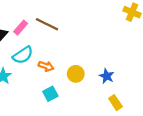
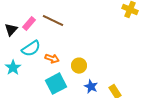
blue star: (107, 76) -> (91, 87), moved
cyan square: (50, 94) -> (56, 84), size x1.5

